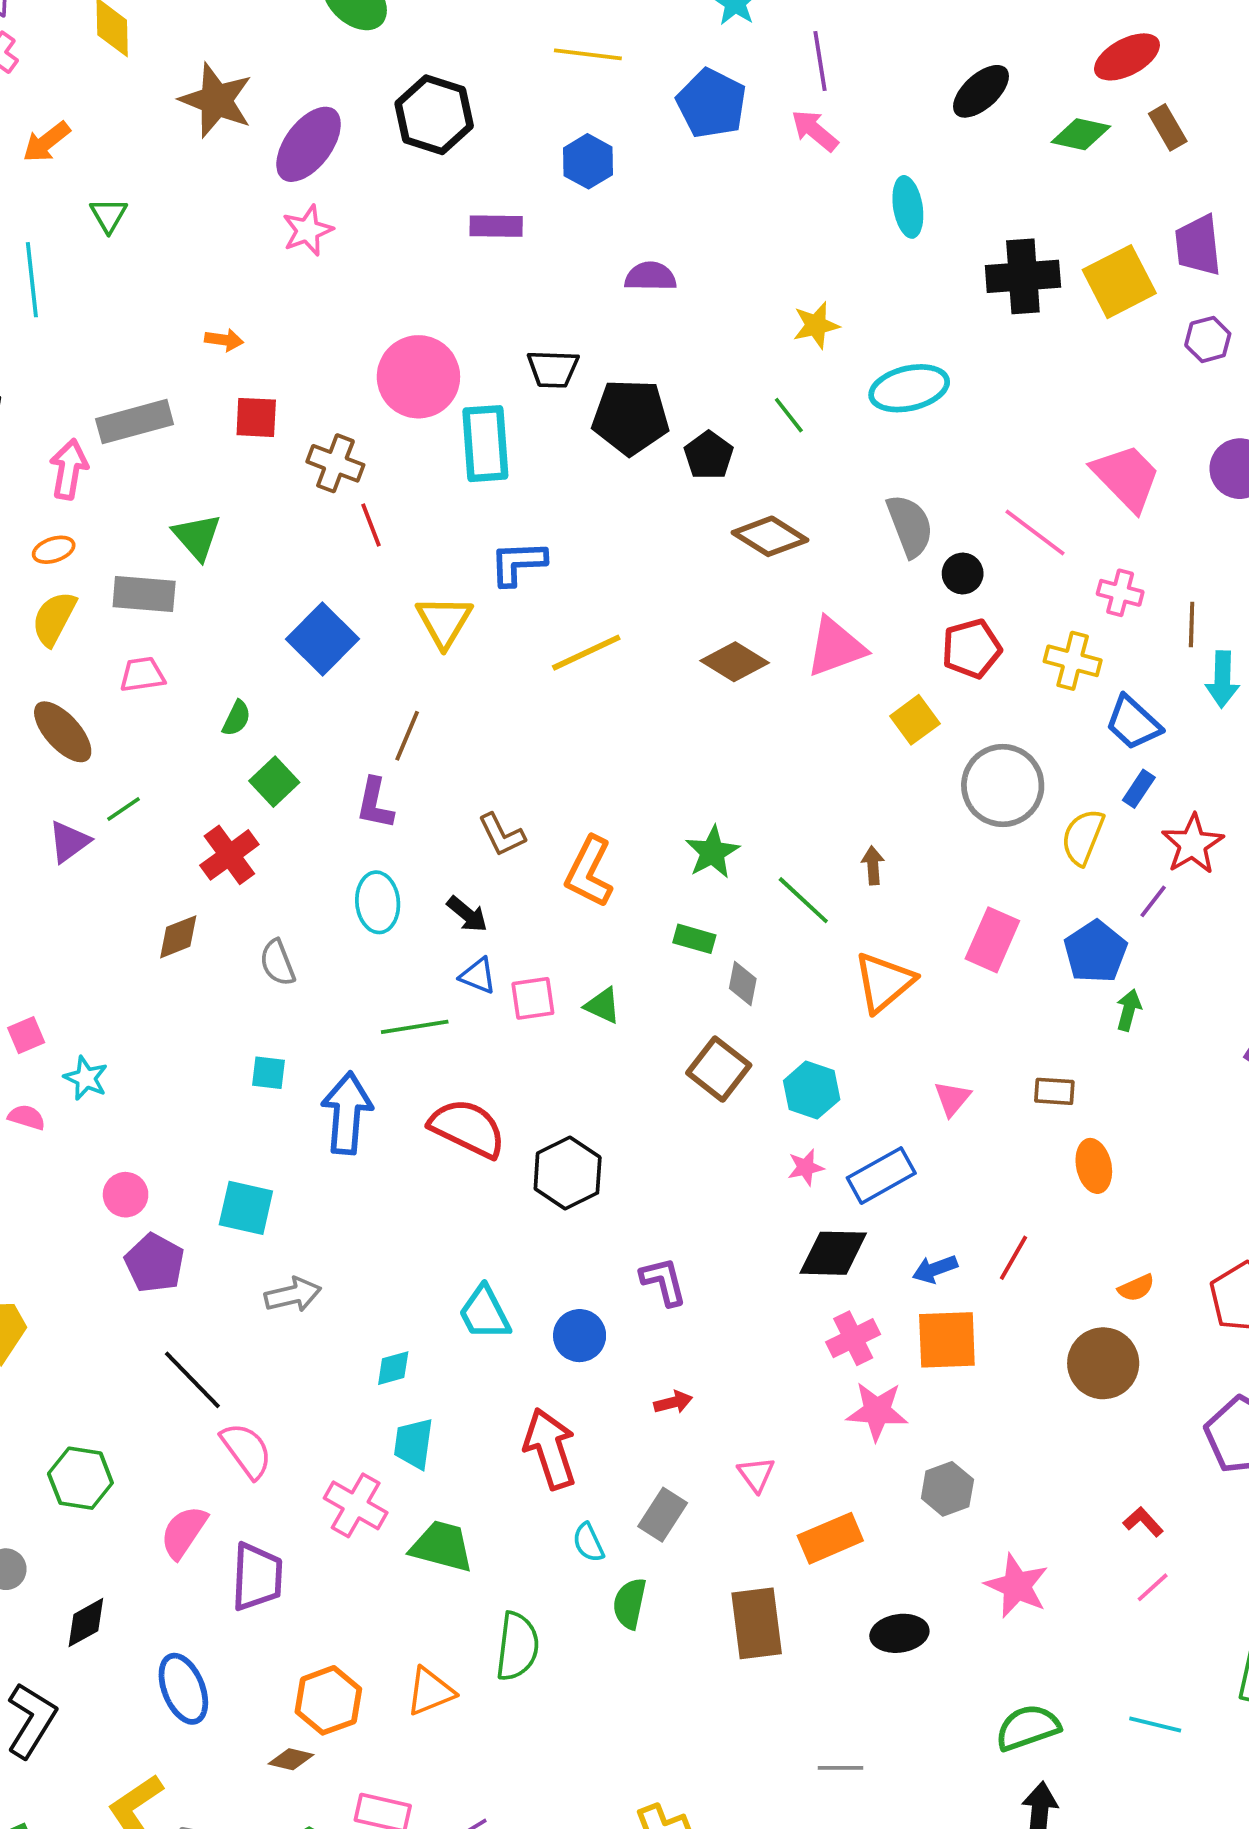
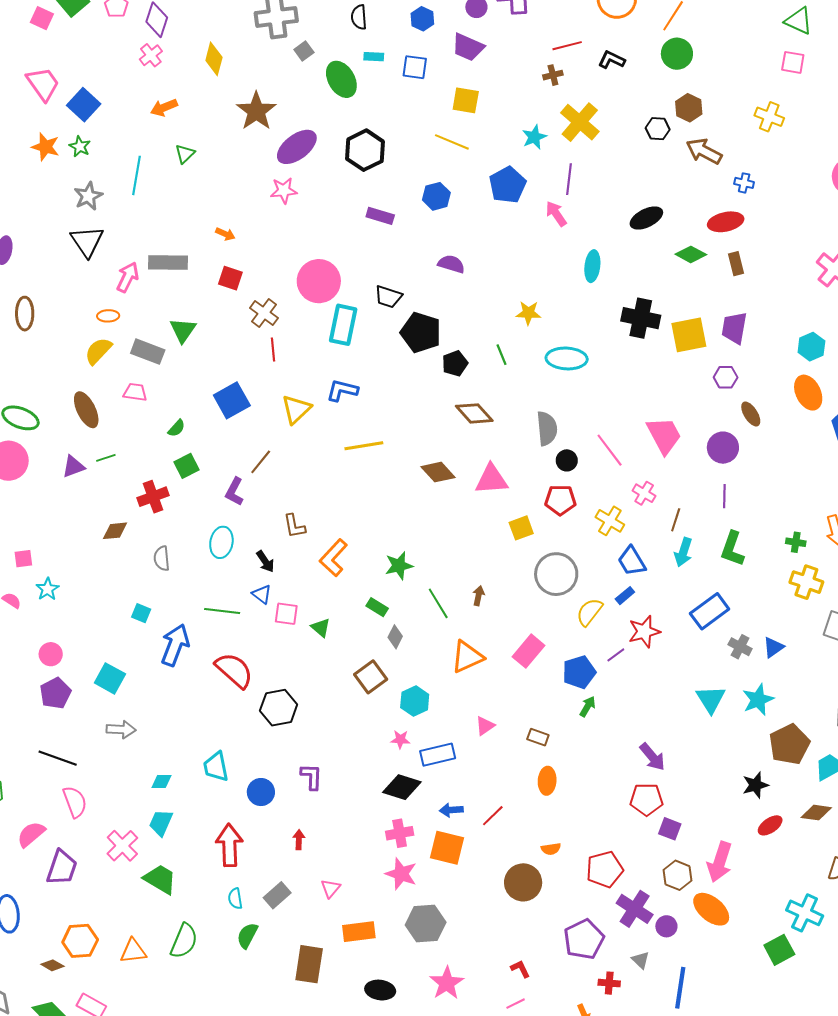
black line: (192, 1380) -> (58, 758), turned -42
red arrow: (673, 1402) -> (299, 840), turned -90
gray hexagon: (947, 1489) -> (426, 924), size x1.4

